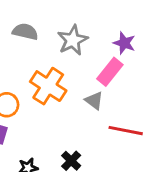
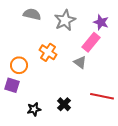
orange cross: (48, 86) -> (48, 52), size x0.7
red line: (126, 131) -> (102, 96), moved

